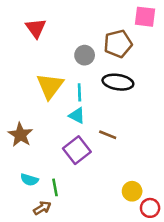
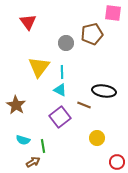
black ellipse: (118, 82) -> (104, 91), moved
yellow circle: (132, 191) -> (97, 138), moved

